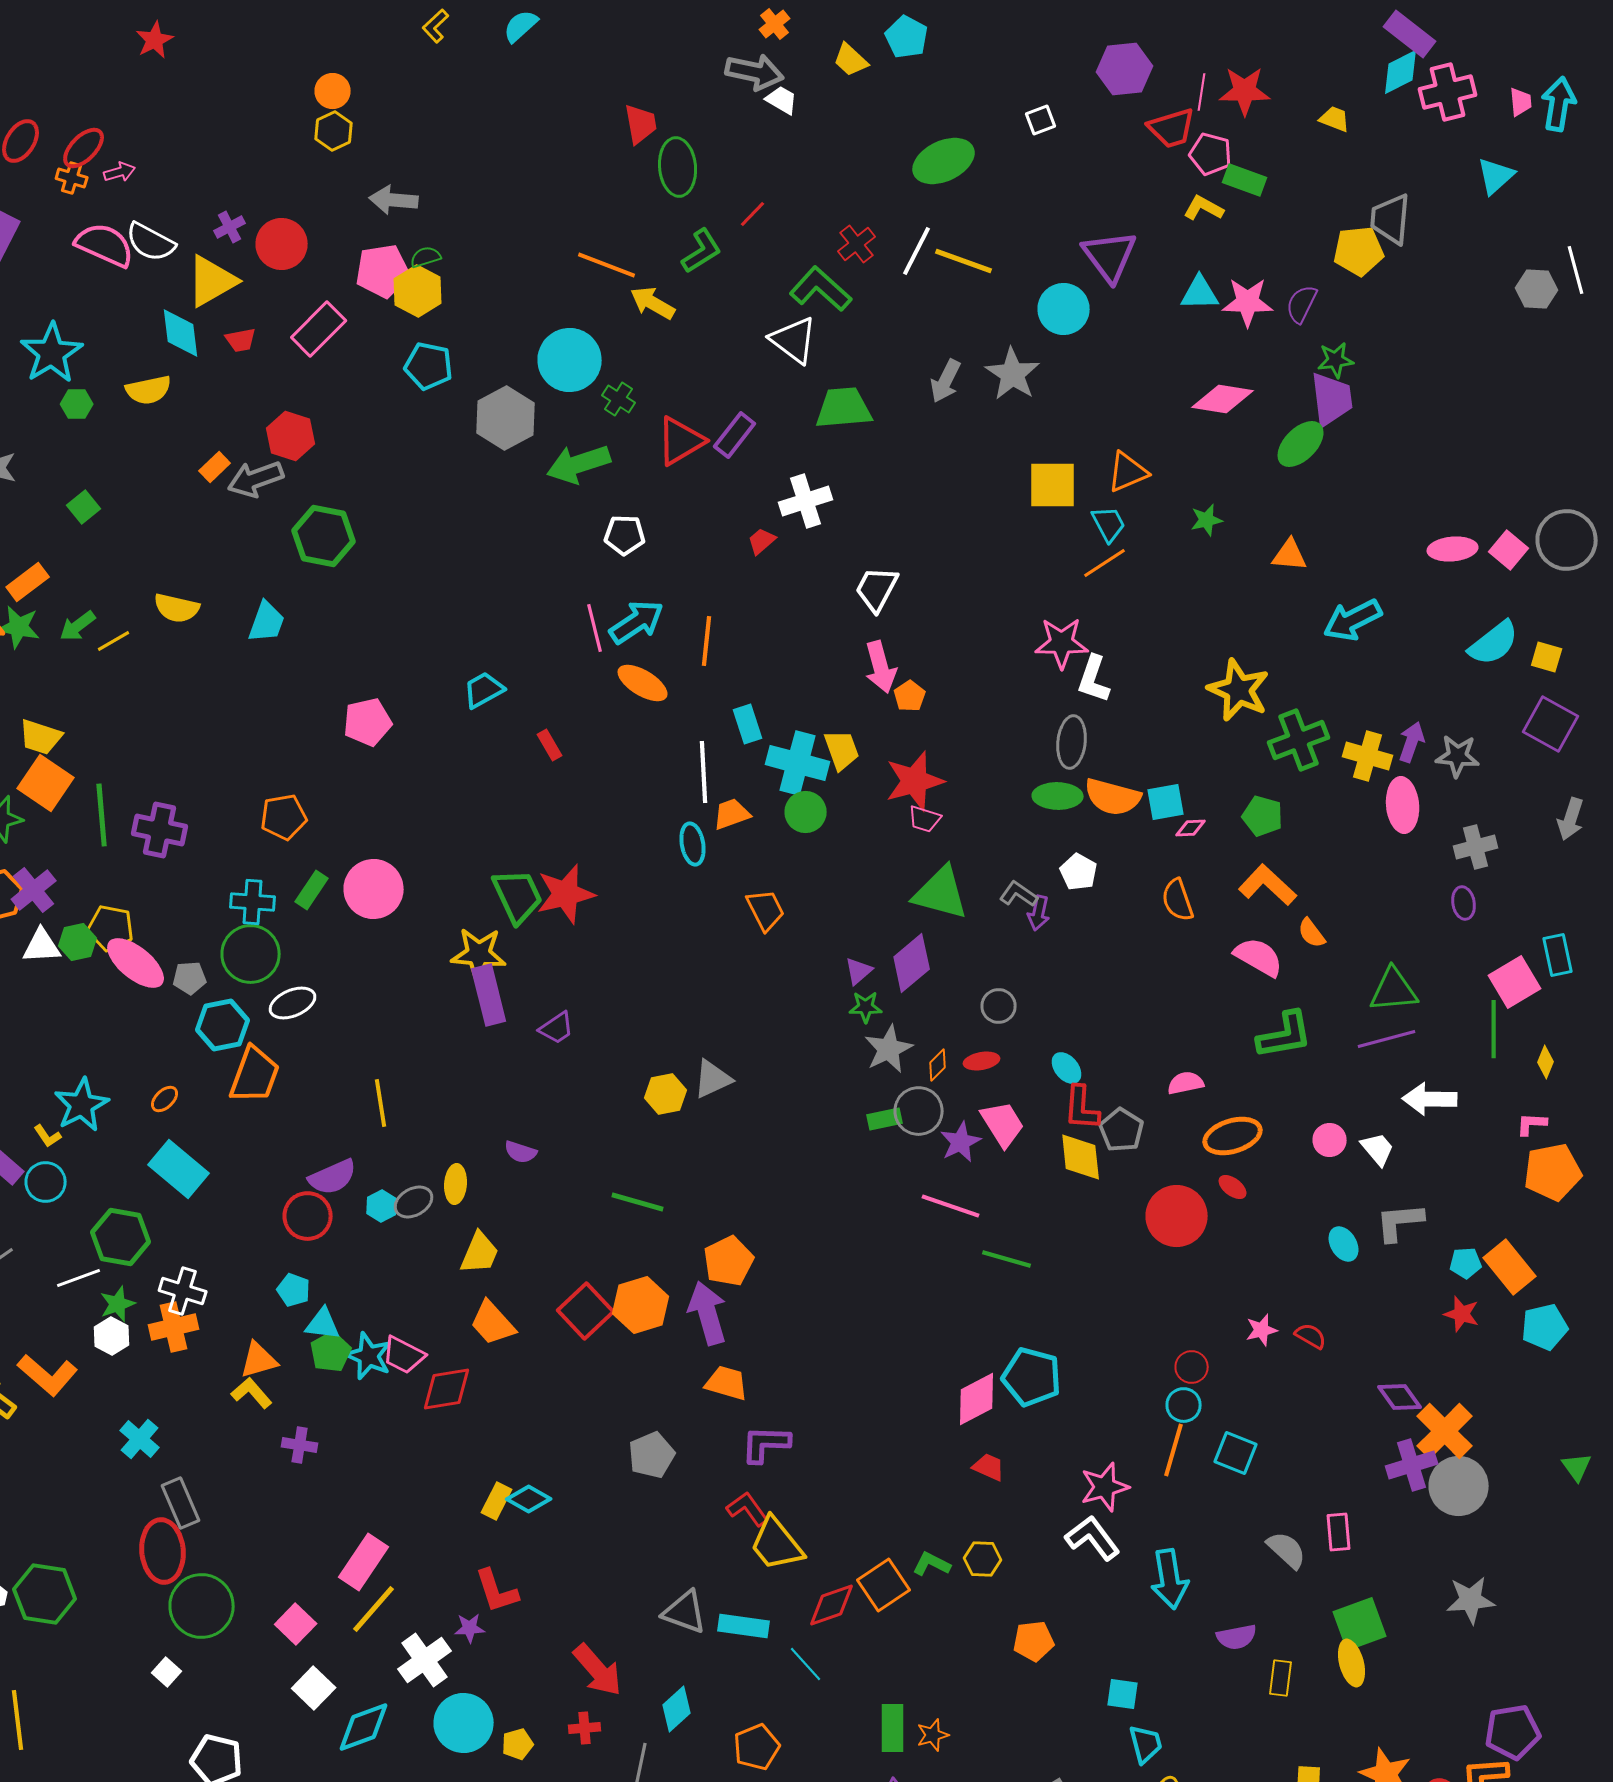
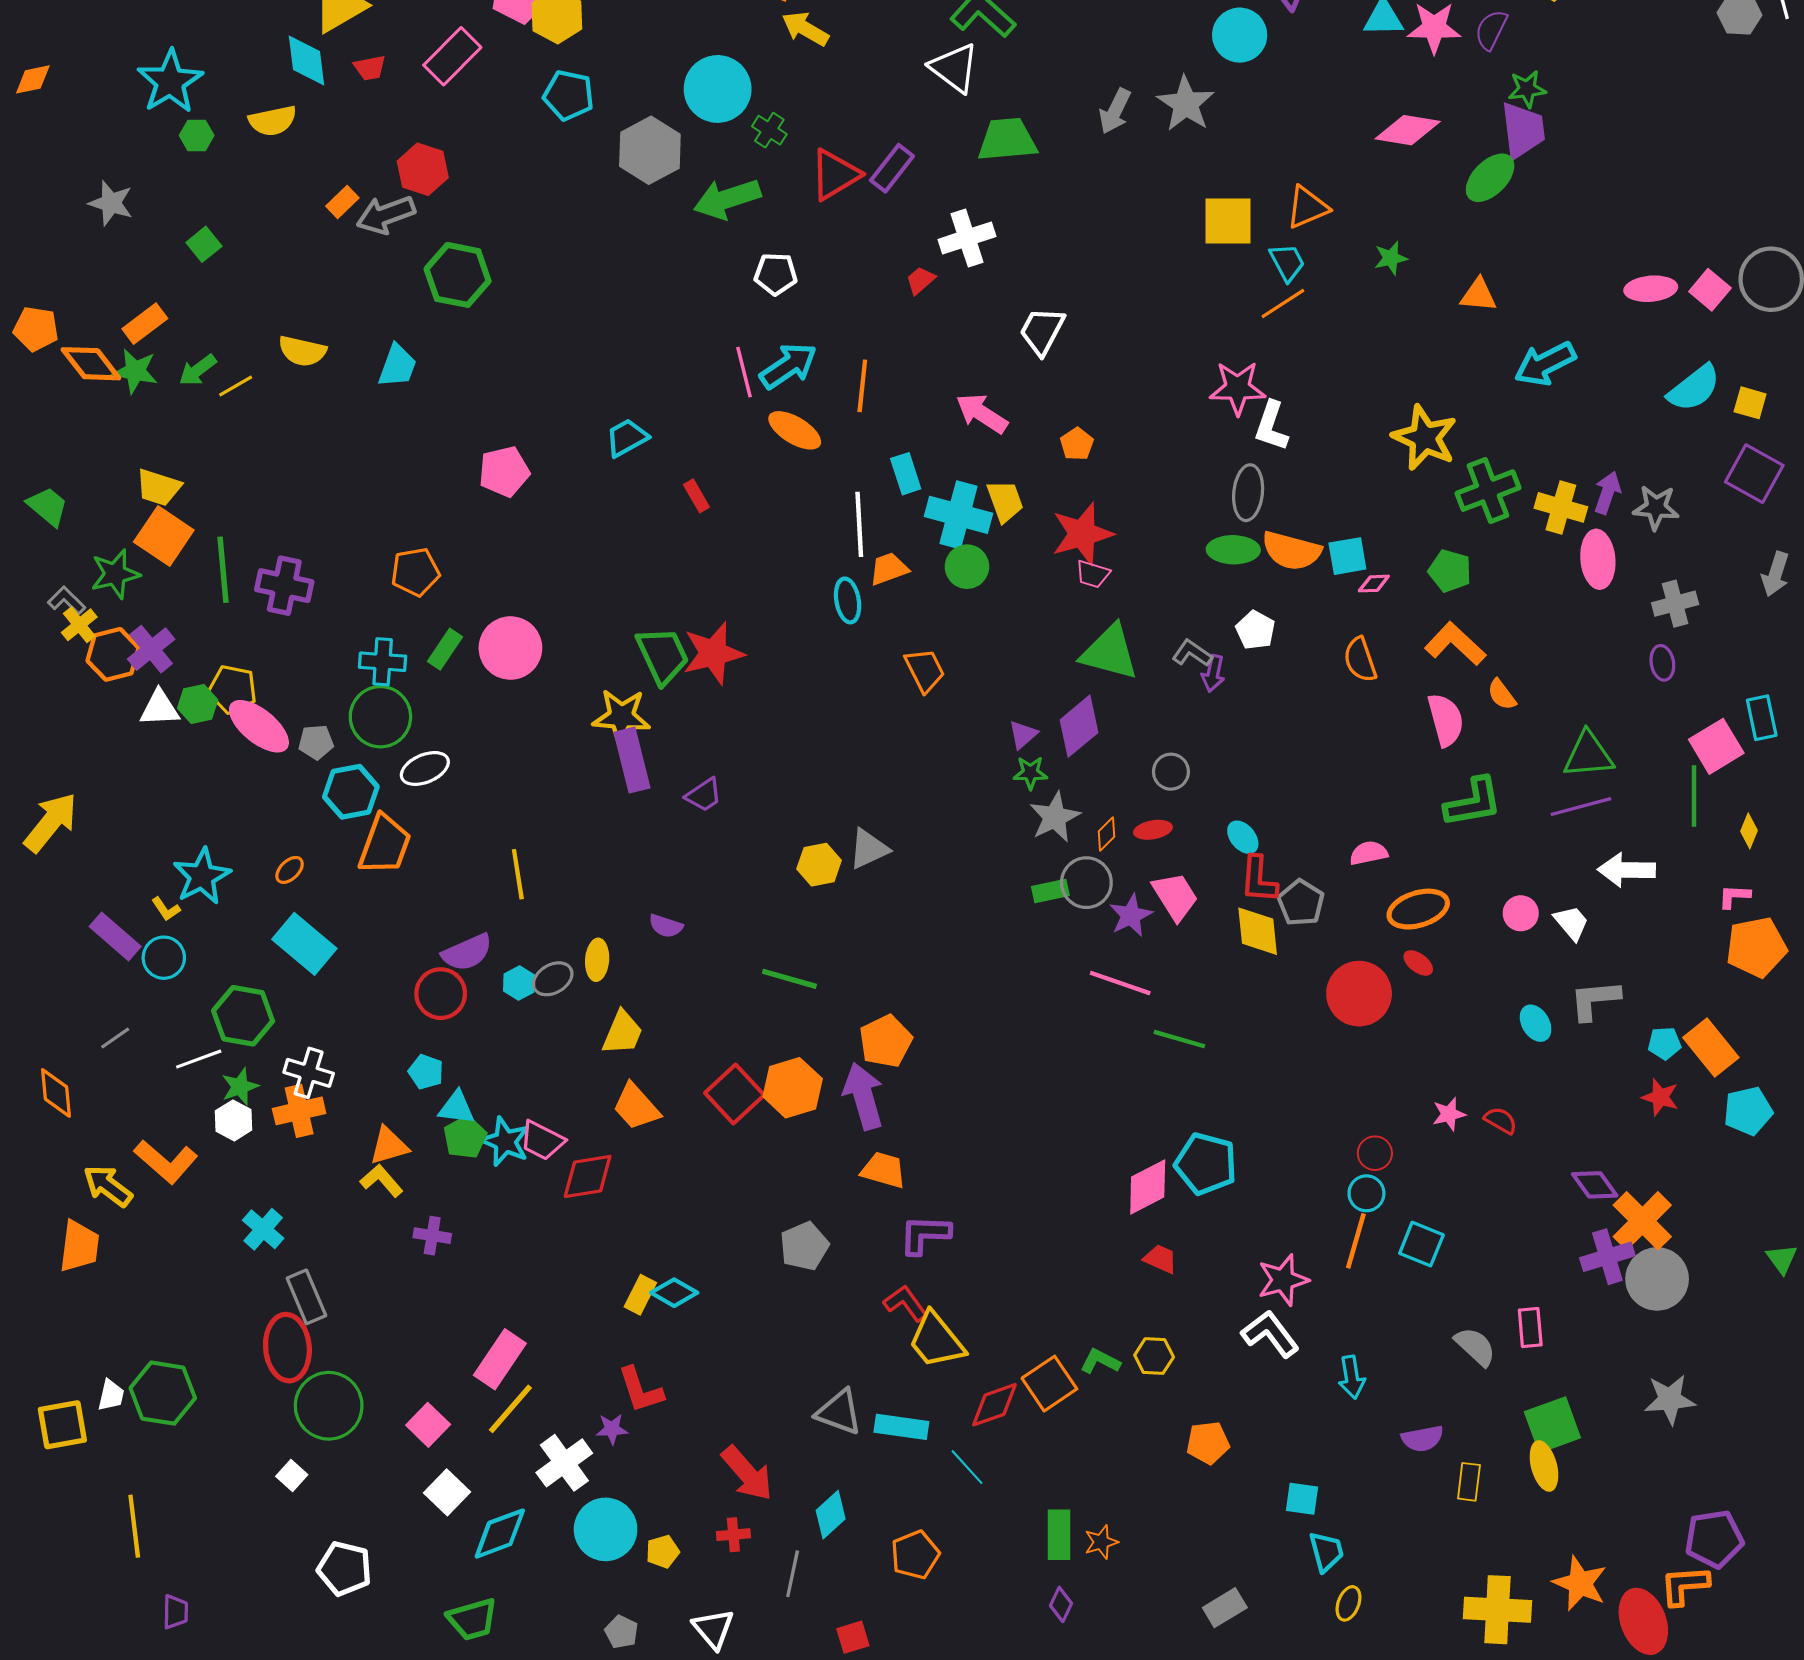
pink arrow: (881, 667) -> (982, 413), moved, turned 138
pink semicircle: (1259, 957) -> (1446, 720), turned 45
cyan arrow: (1170, 1579) -> (1352, 1377), size x0.7

